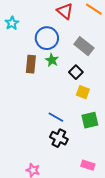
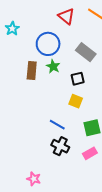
black square: (76, 72) -> (78, 79), turned 32
yellow square: (83, 92) -> (76, 101), moved
pink rectangle: (88, 165) -> (90, 153), moved, turned -48

